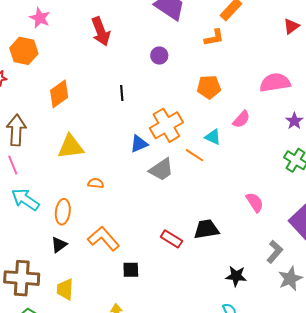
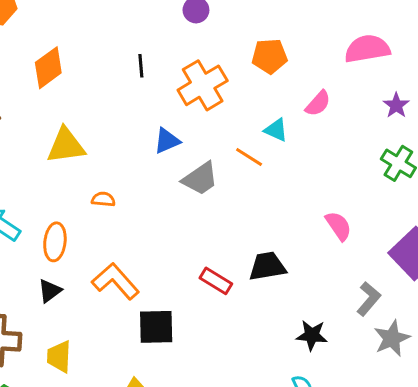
orange cross: (166, 125) -> (203, 85), moved
black square: (131, 270) -> (156, 327), size x1.5

